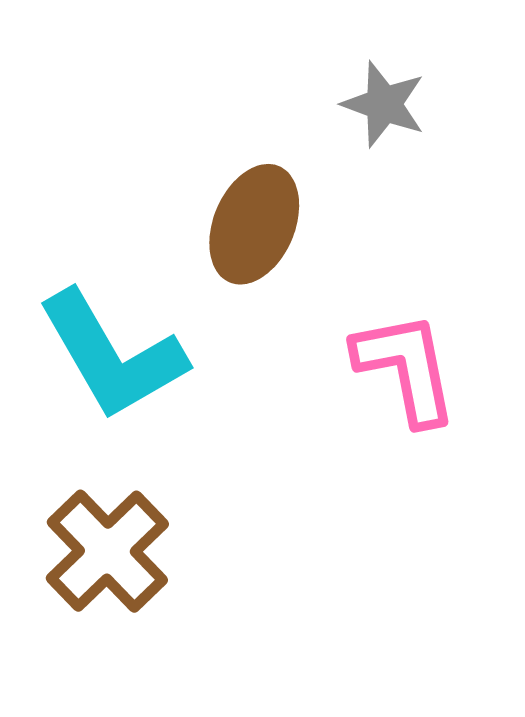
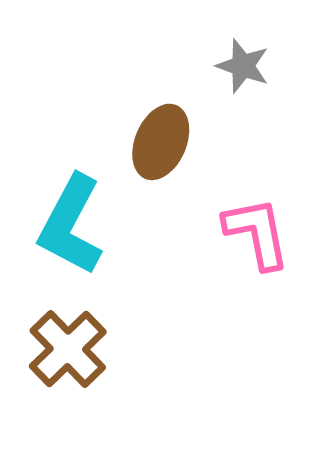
cyan L-shape: (112, 355) -> (71, 225), turned 58

